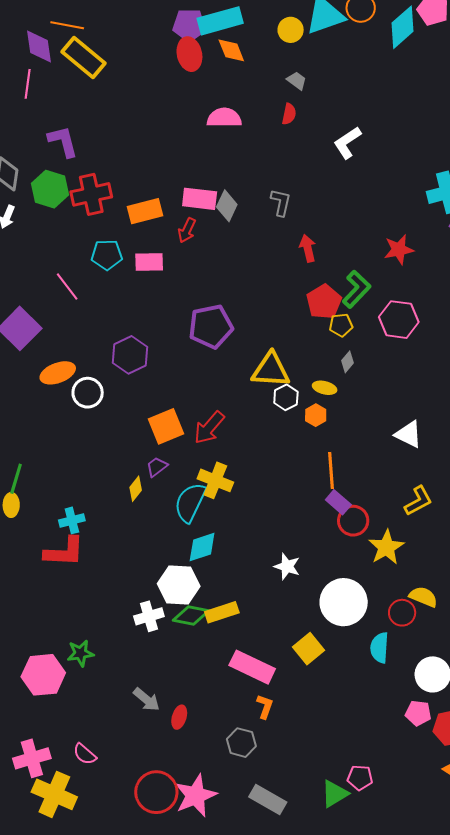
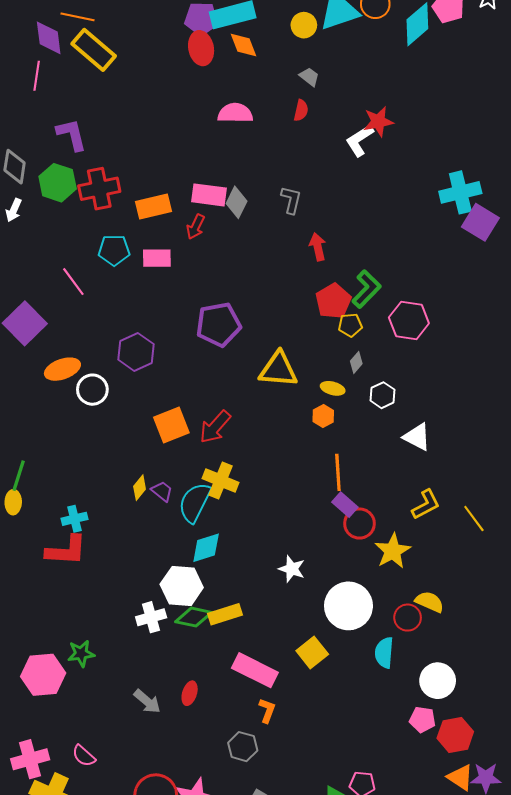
red star: (399, 250) -> (378, 122), moved
white hexagon: (286, 397) -> (382, 395), moved
purple trapezoid: (157, 467) -> (162, 491), moved, turned 75
red ellipse: (179, 717) -> (190, 693), moved

